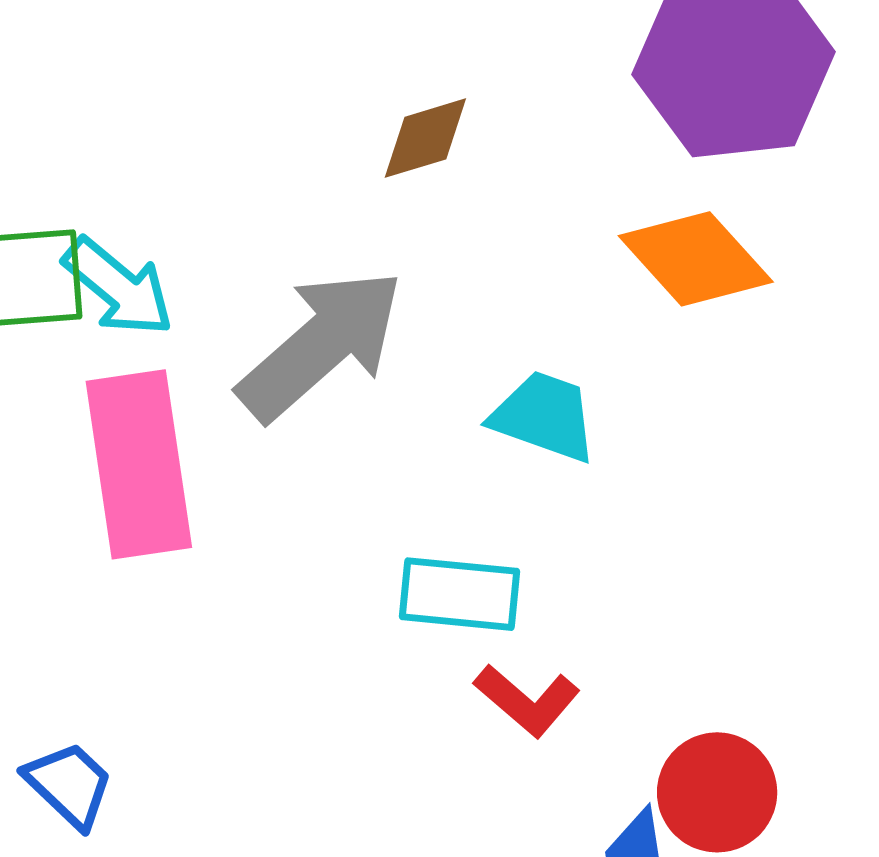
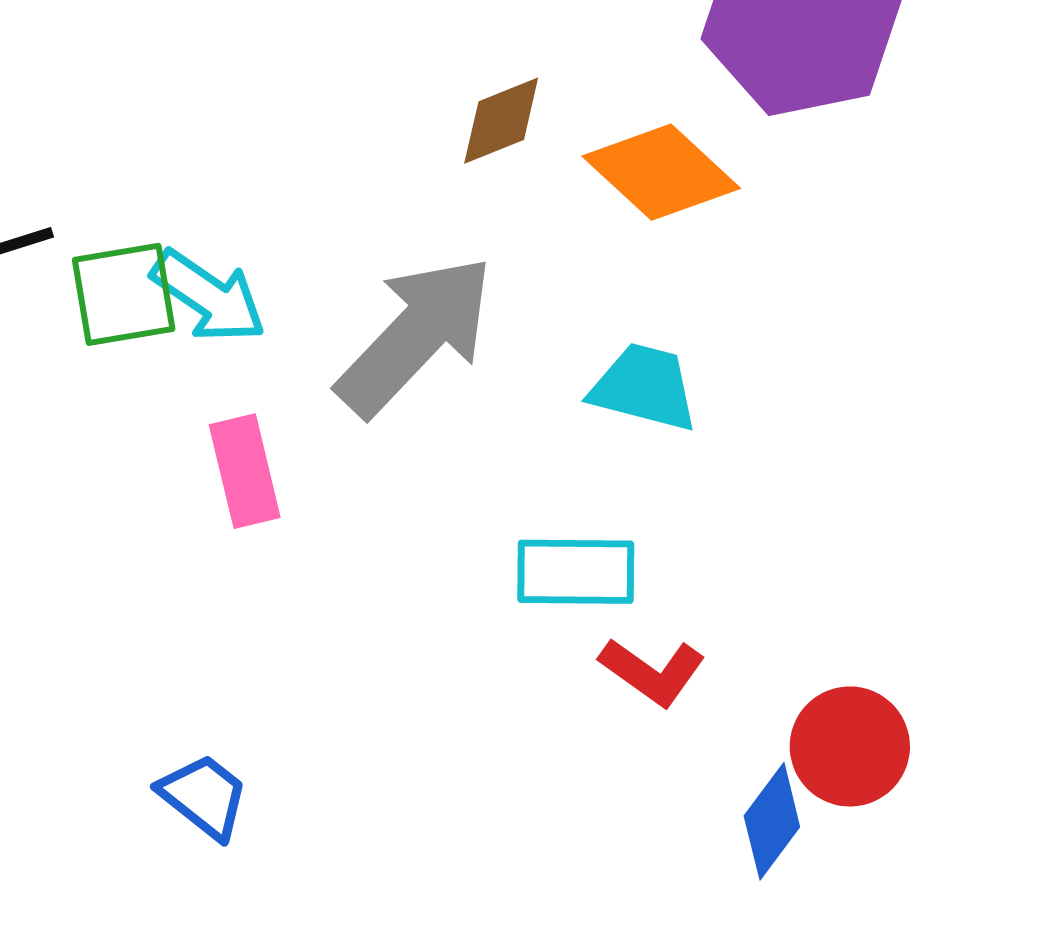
orange diamond: (696, 259) -> (661, 172), moved
pink rectangle: (139, 464) -> (245, 471), size x0.6

